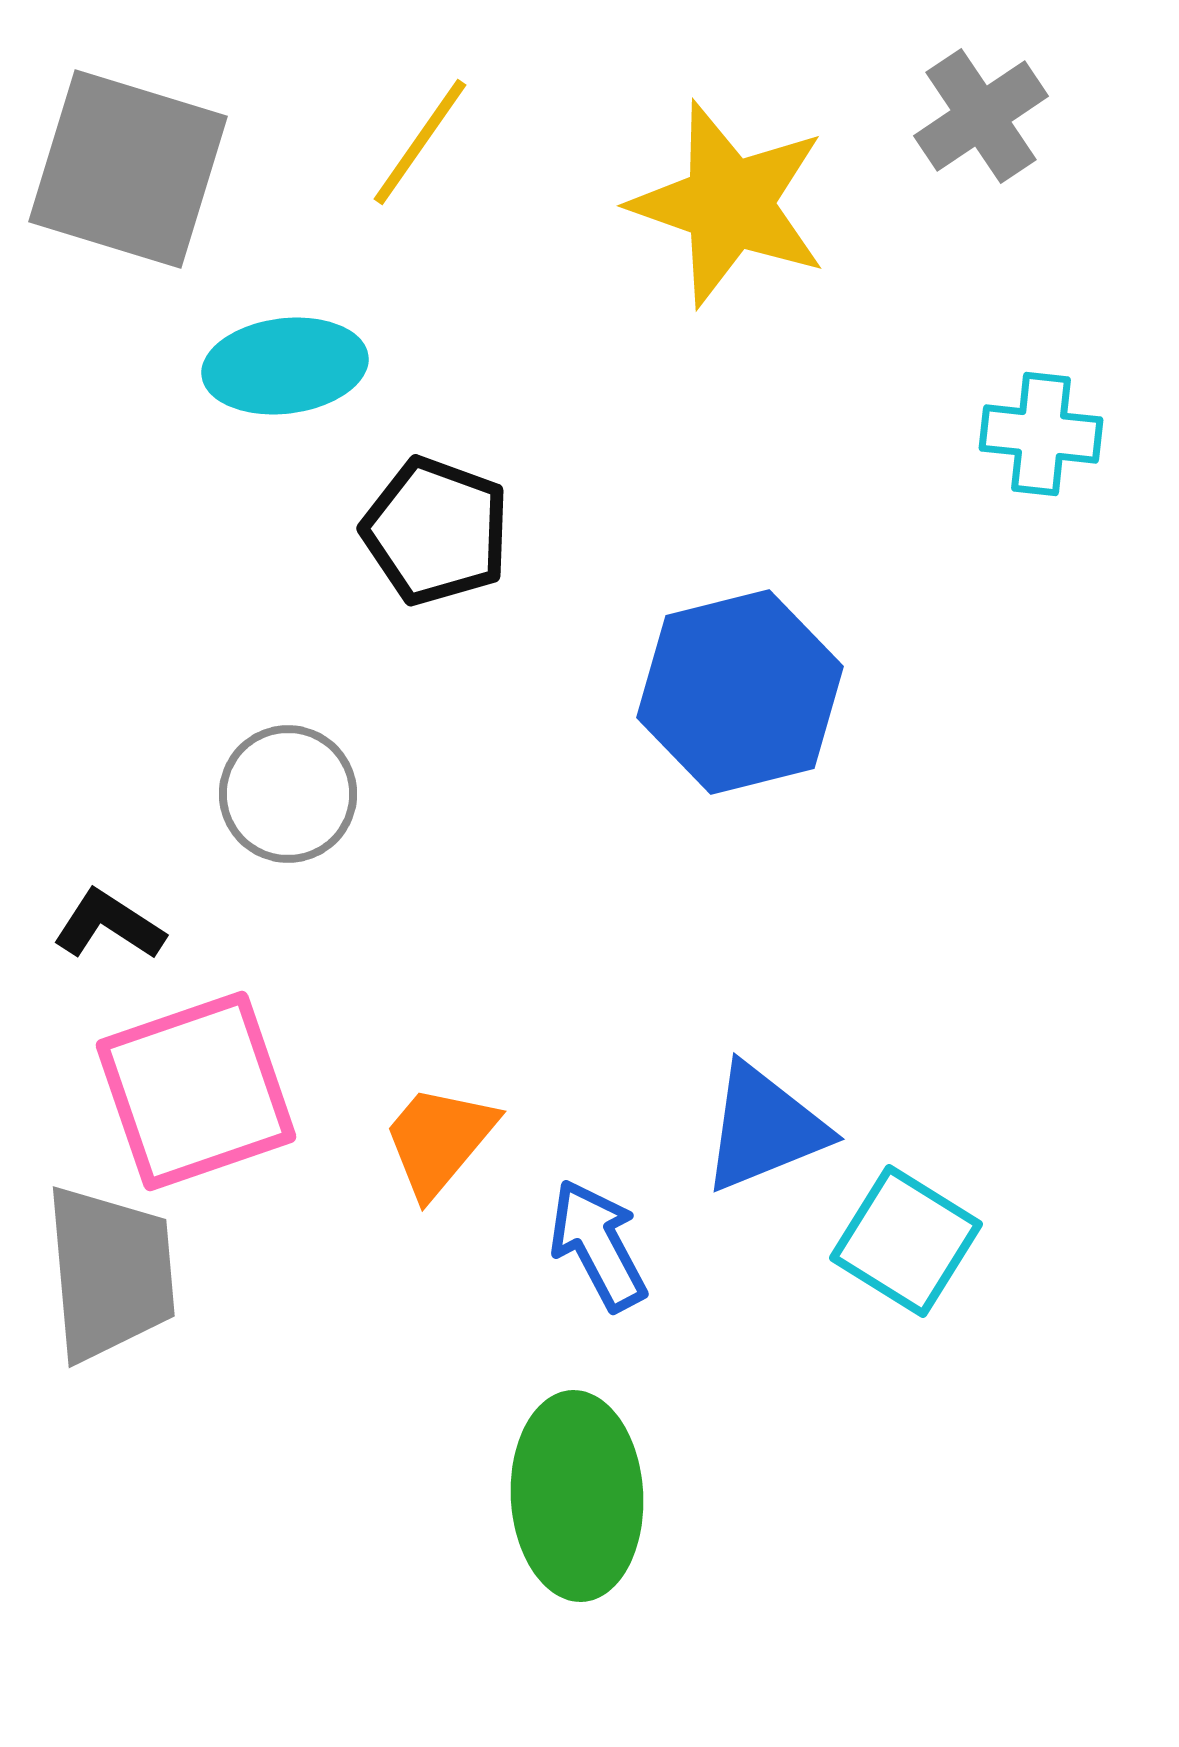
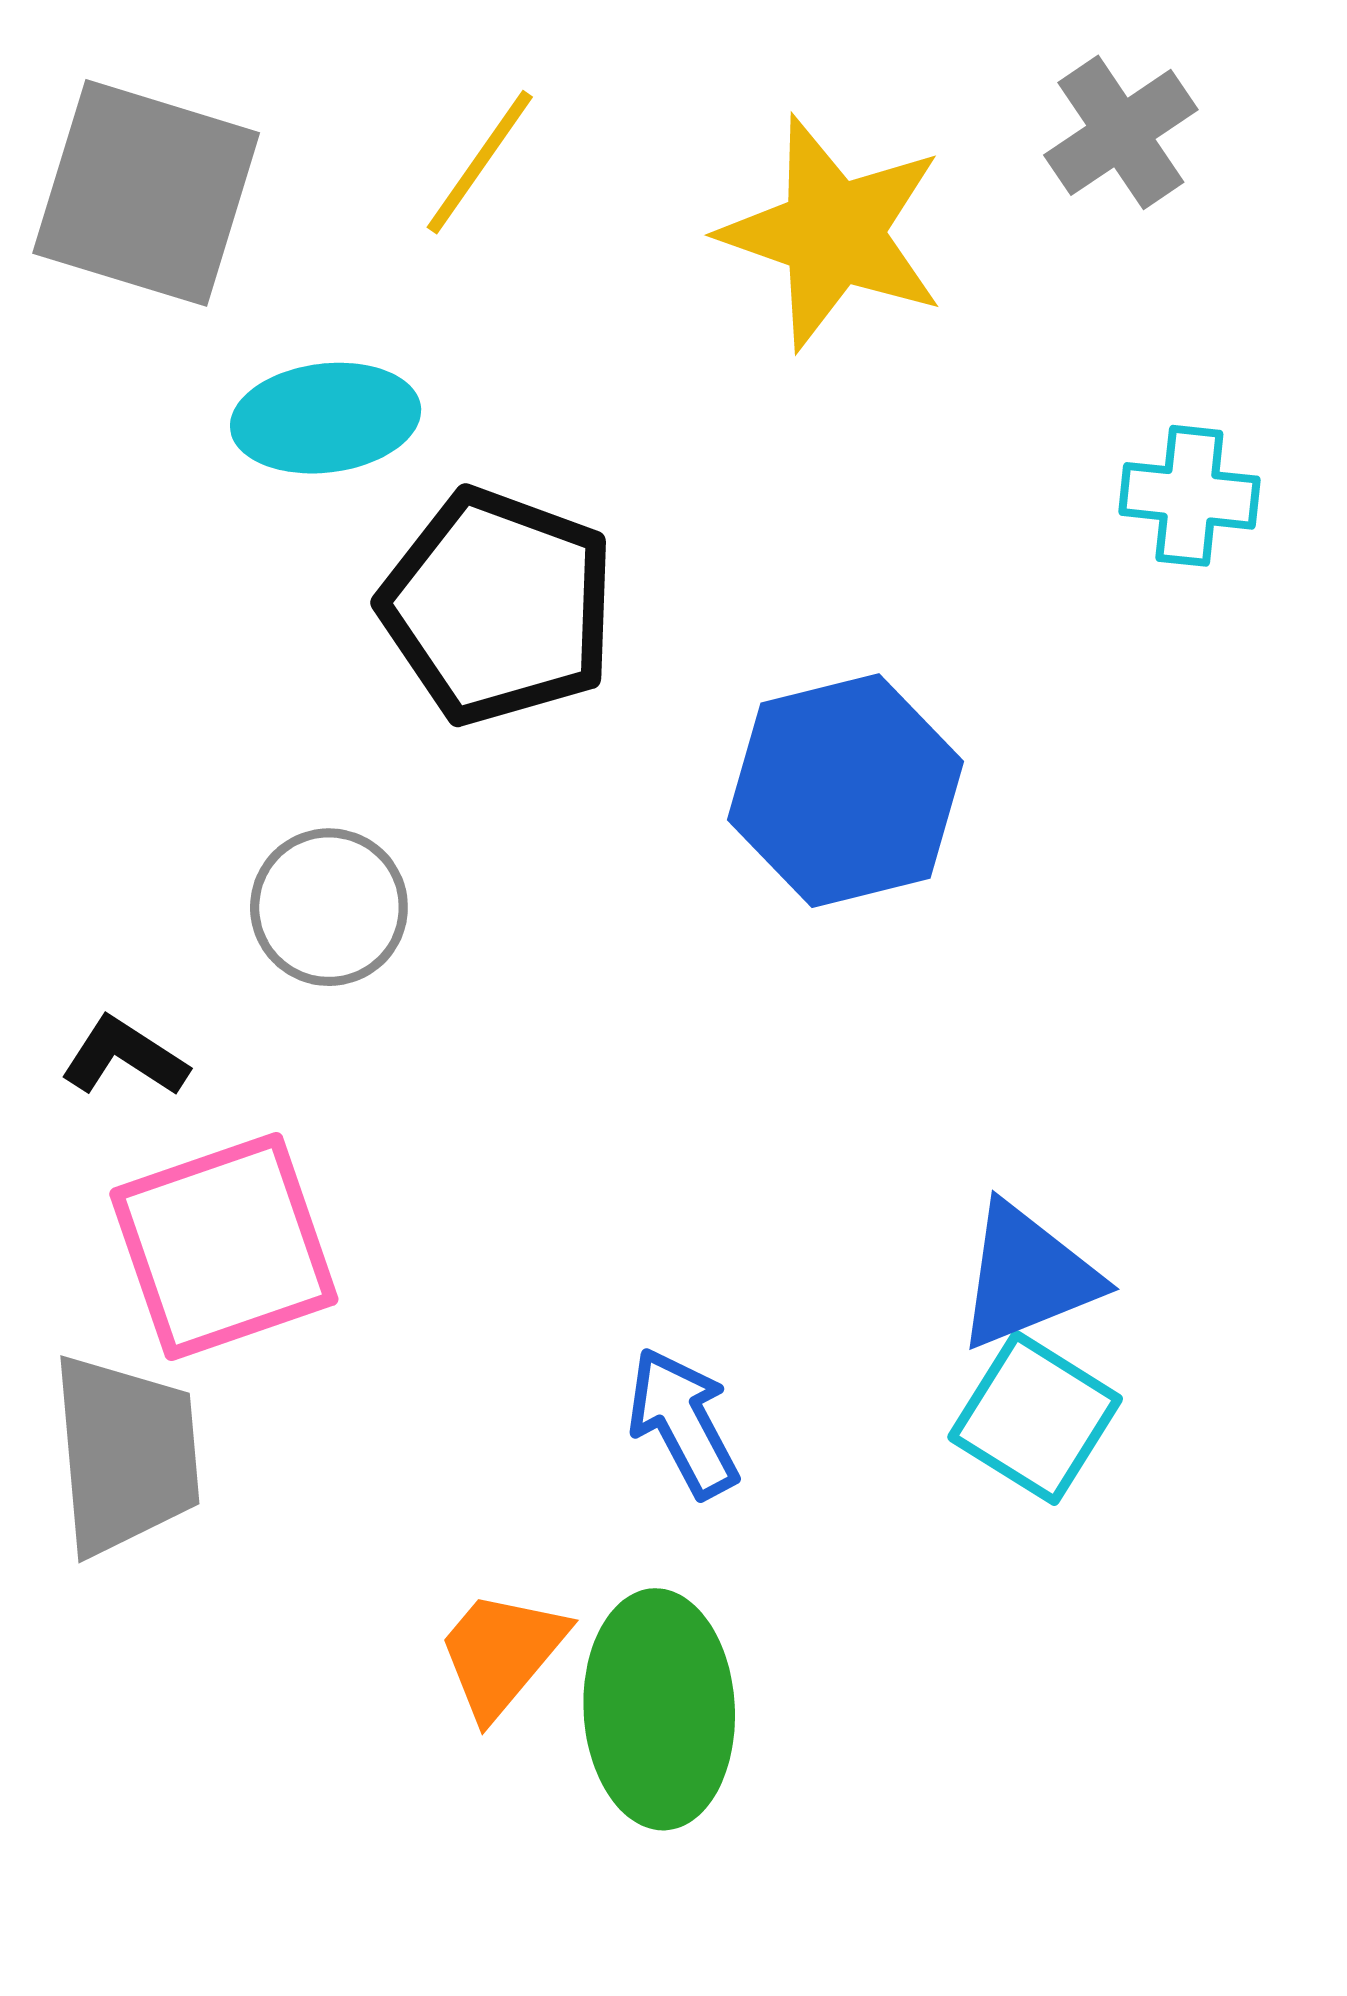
black pentagon: (436, 531) -> (498, 607), size x1.4
blue triangle: (764, 1128) -> (1027, 1276), moved
orange trapezoid: (439, 1140) -> (502, 1653), moved

